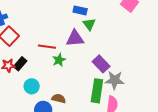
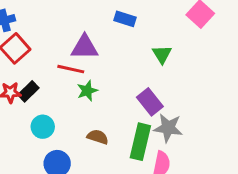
green triangle: (89, 24) -> (162, 54), moved
purple triangle: (75, 38) -> (85, 47), moved
brown semicircle: (59, 98) -> (98, 137), moved

